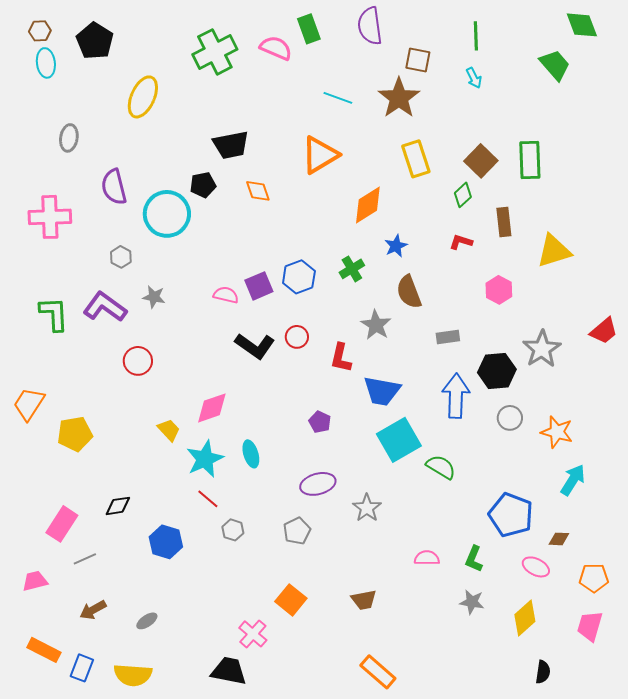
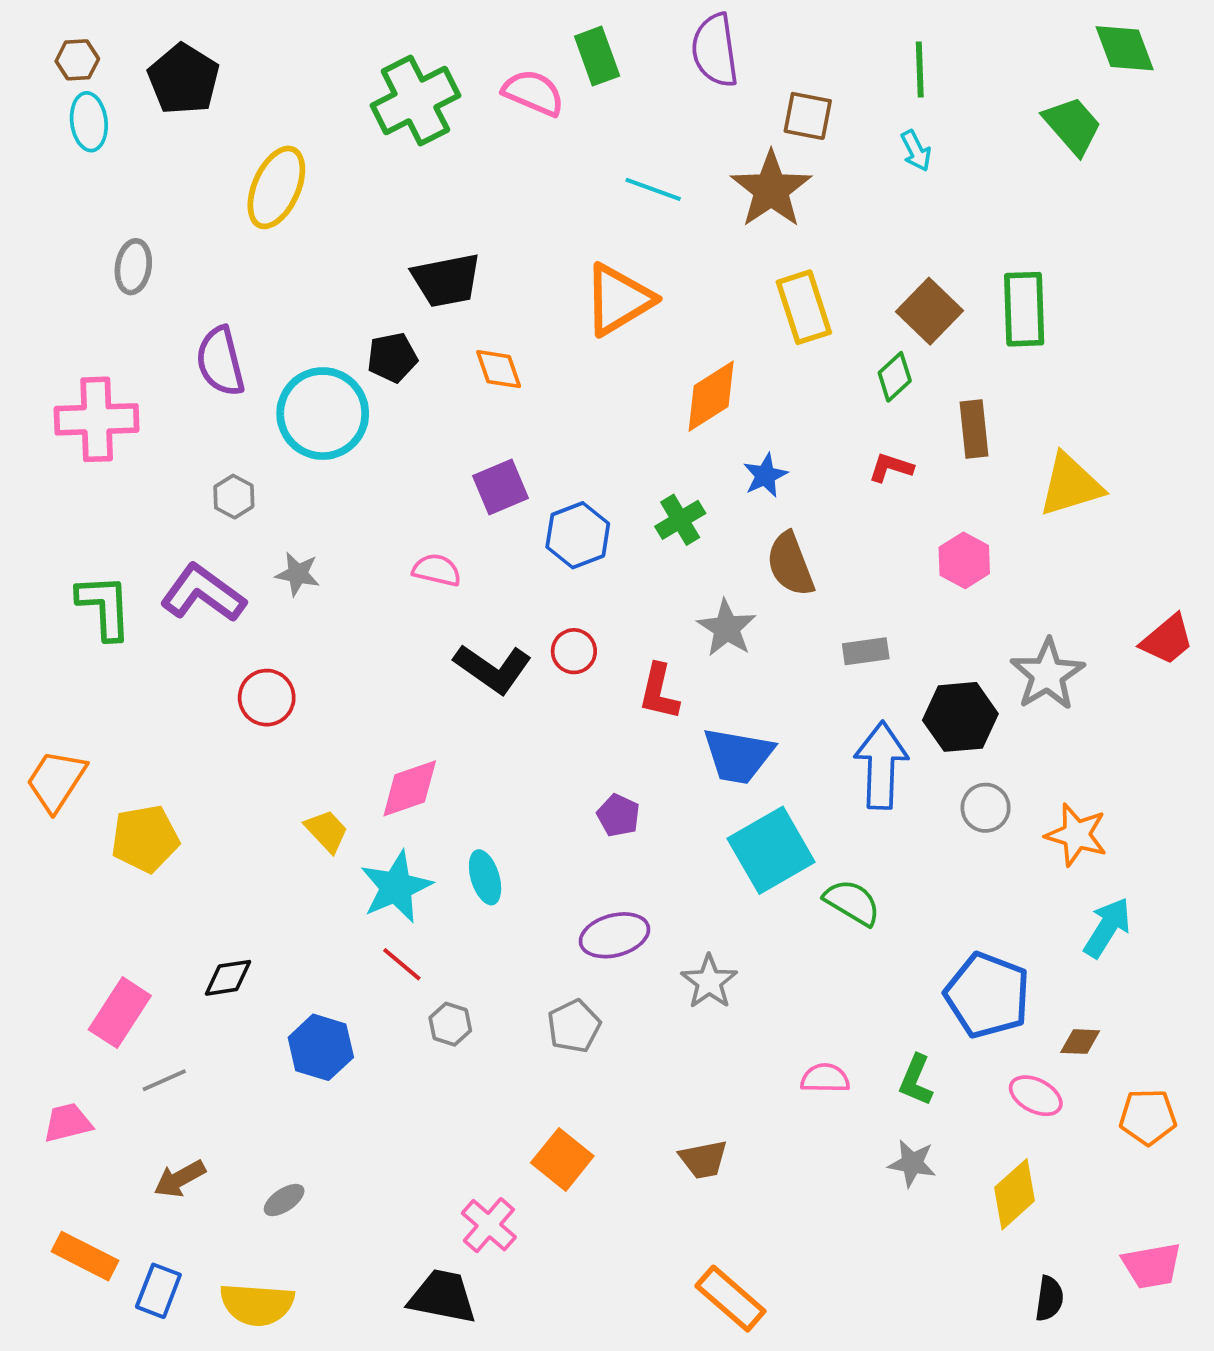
purple square: (259, 286) -> (500, 487), moved
pink trapezoid: (590, 626) -> (1152, 1266), moved, turned -116

